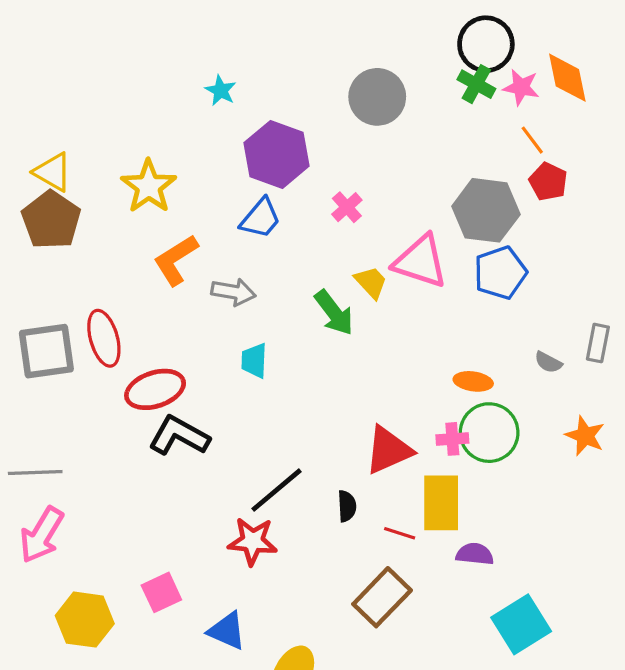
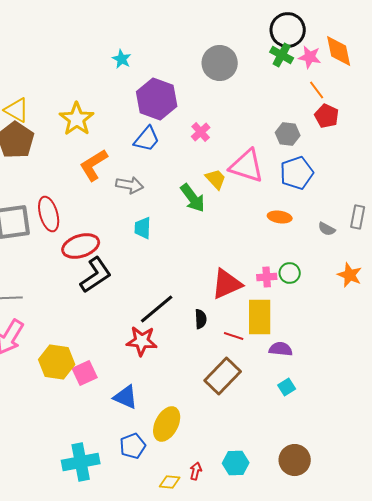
gray hexagon: (486, 210) -> (288, 134), size x0.6
orange ellipse: (473, 381) -> (280, 217), moved
green circle: (489, 433) -> (290, 273), size x0.6
black L-shape: (179, 436) -> (96, 275), turned 117
yellow hexagon: (85, 620) -> (57, 362), moved
cyan square: (521, 624) -> (287, 387), moved, size x0.5

